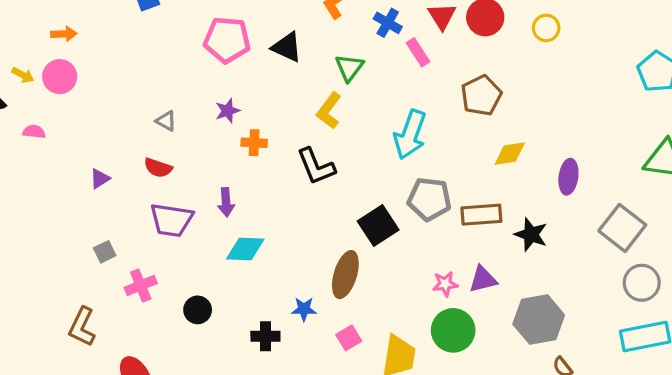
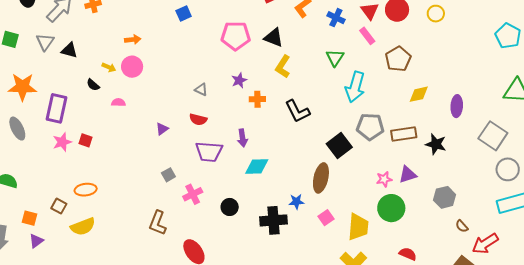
pink rectangle: (418, 52) -> (367, 36), moved
green triangle: (349, 68) -> (335, 58), moved
yellow L-shape: (329, 111) -> (283, 67), moved
gray hexagon: (539, 320) -> (445, 197), size x0.7
black cross: (265, 336) -> (273, 220), size x1.5

